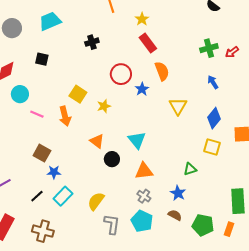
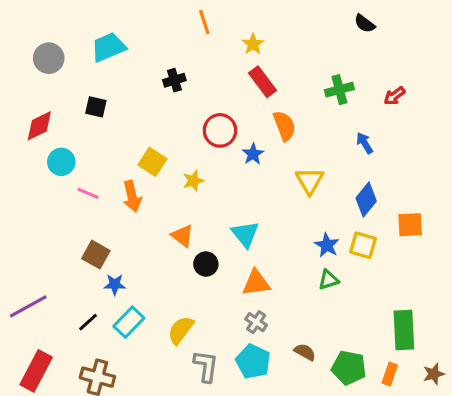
green cross: (209, 48) -> (339, 90), moved
blue star: (178, 193) -> (327, 245), moved

